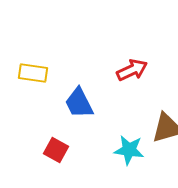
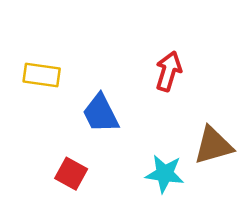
red arrow: (132, 70) -> (168, 71), turned -48

